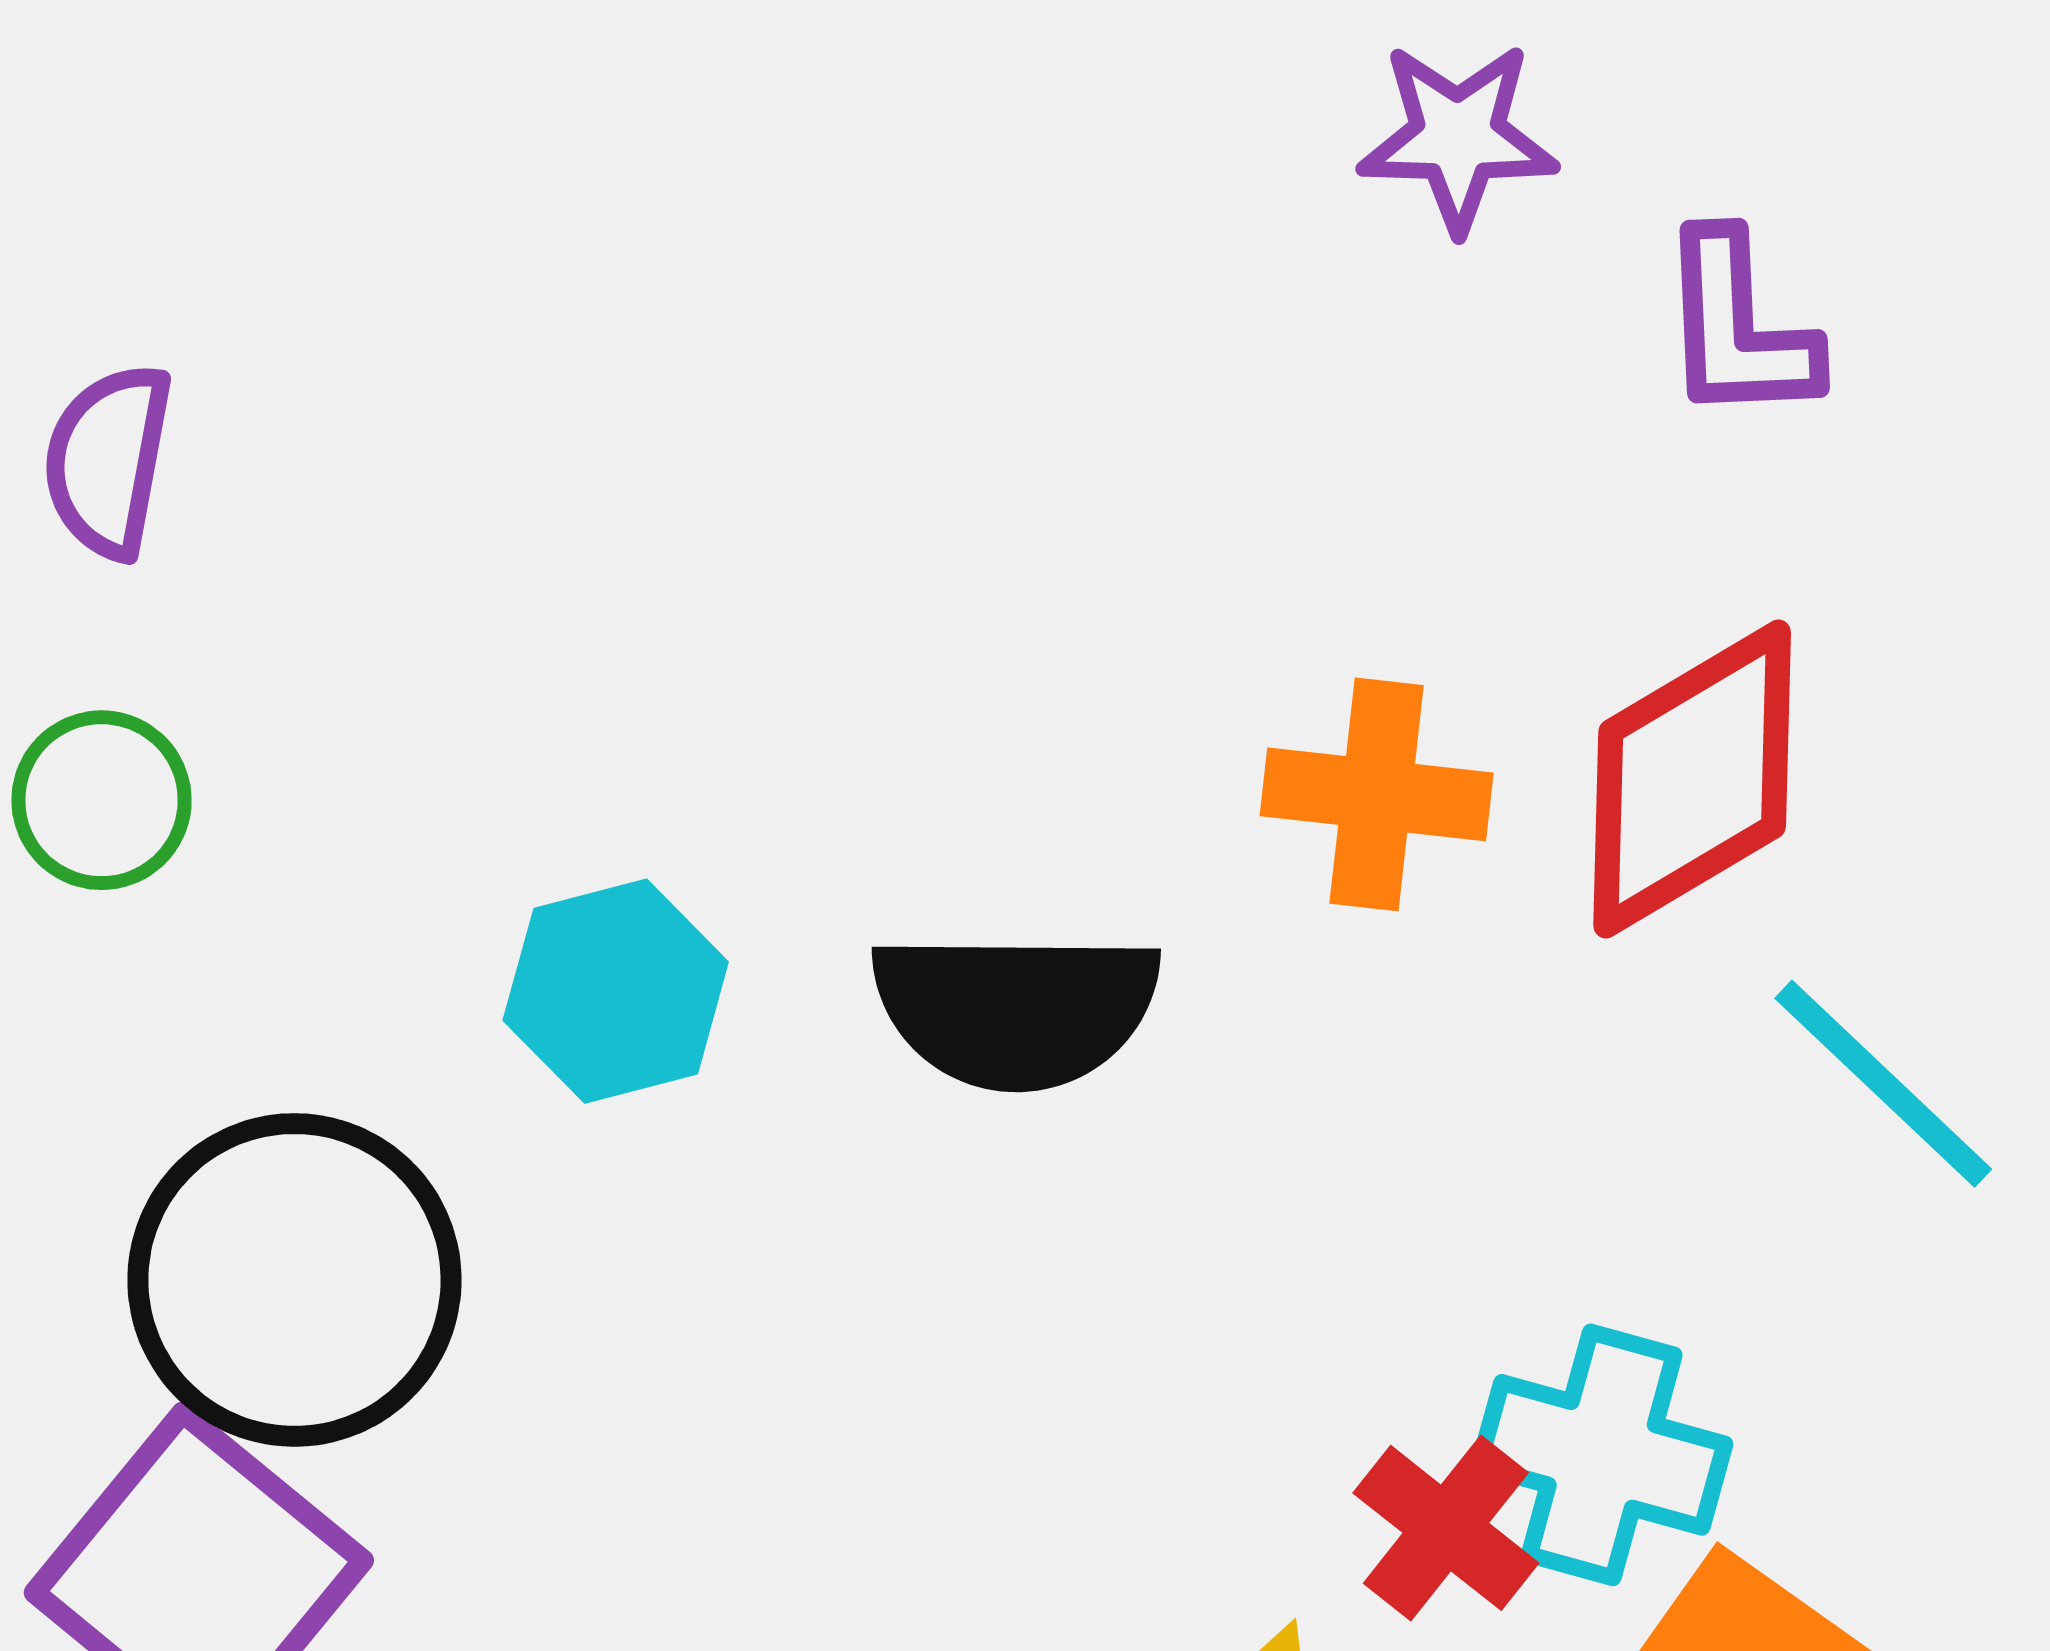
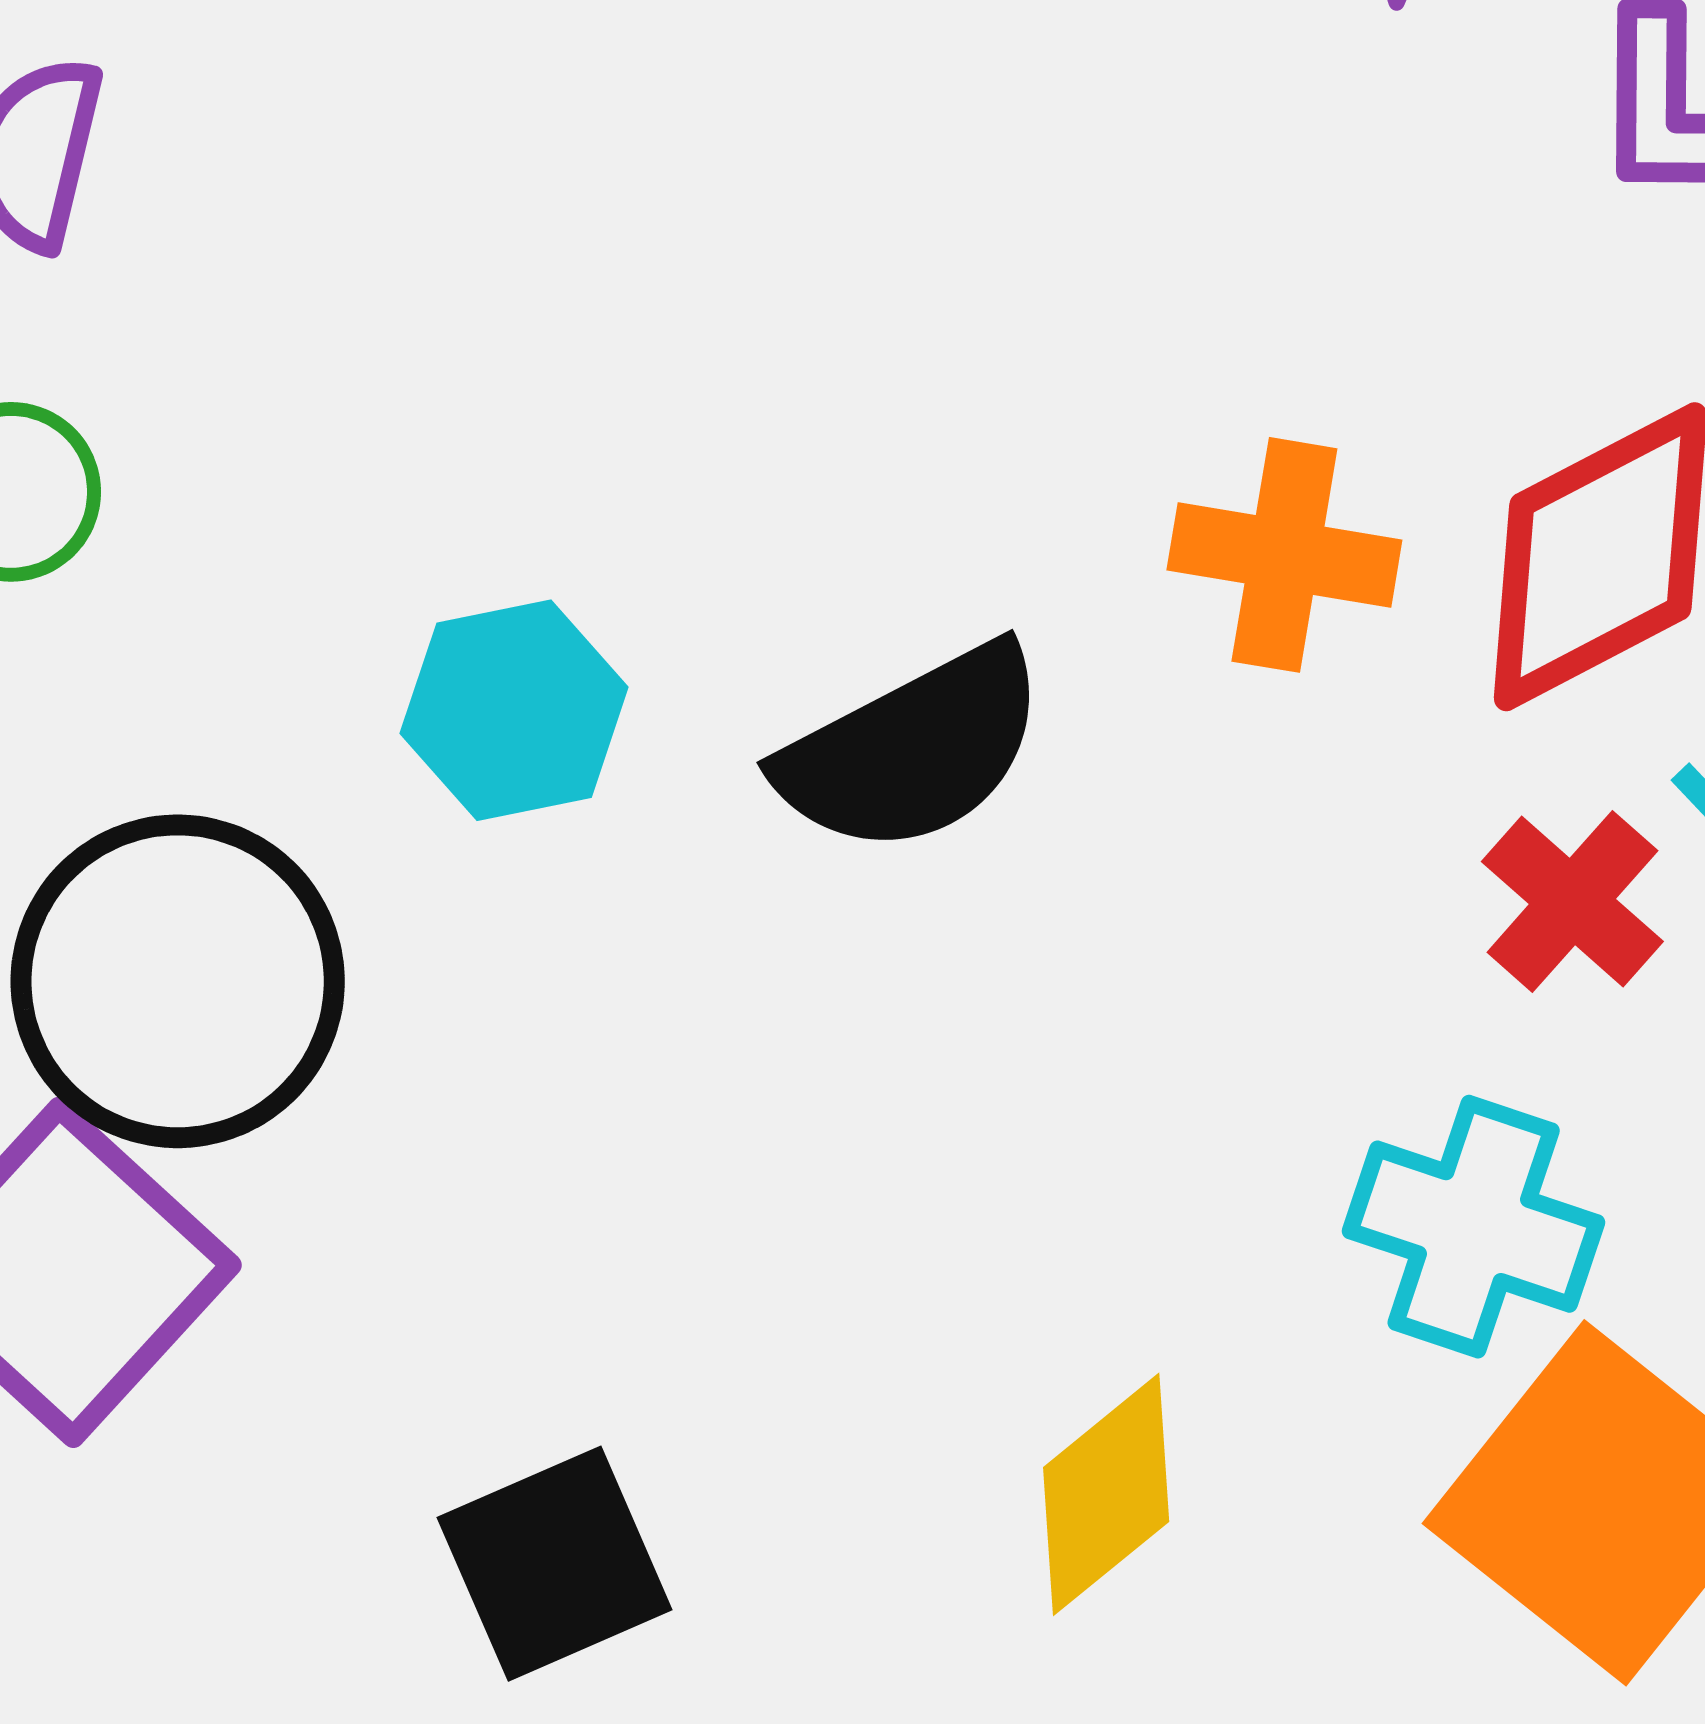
black semicircle: (1016, 1009) -> (913, 750), turned -31
red cross: (1446, 1528) -> (1572, 901), moved

